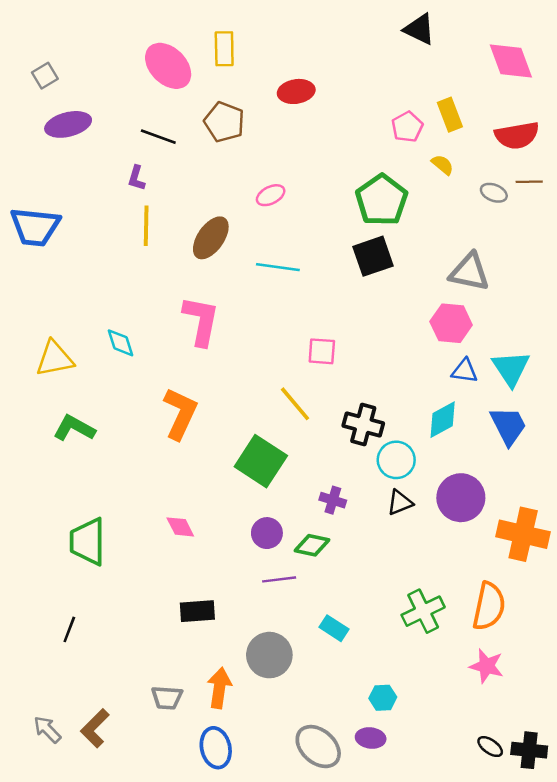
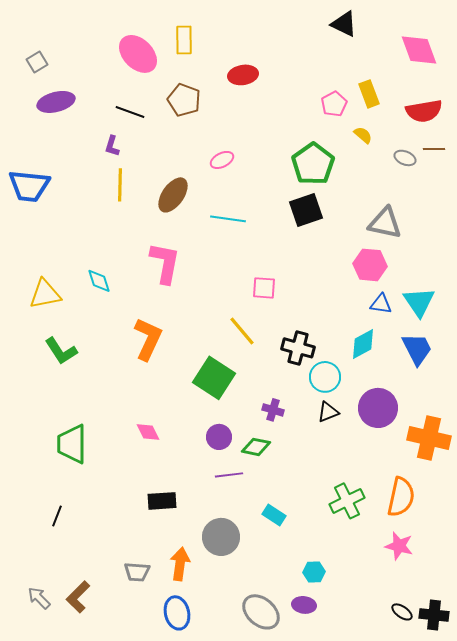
green L-shape: (74, 428) -> (61, 351), turned -152

